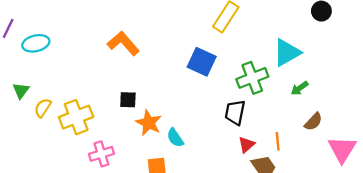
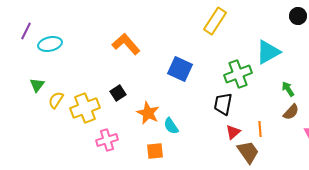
blue square: (202, 62) -> (180, 69), moved
green arrow: (300, 88) -> (288, 89), moved, turned 91
black square: (128, 100) -> (118, 93), moved, turned -35

